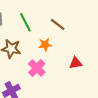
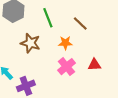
pink cross: (37, 68) -> (67, 67), moved

